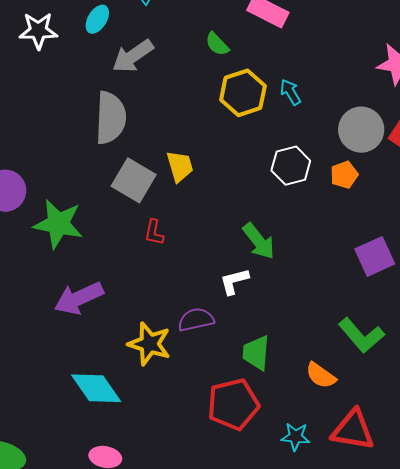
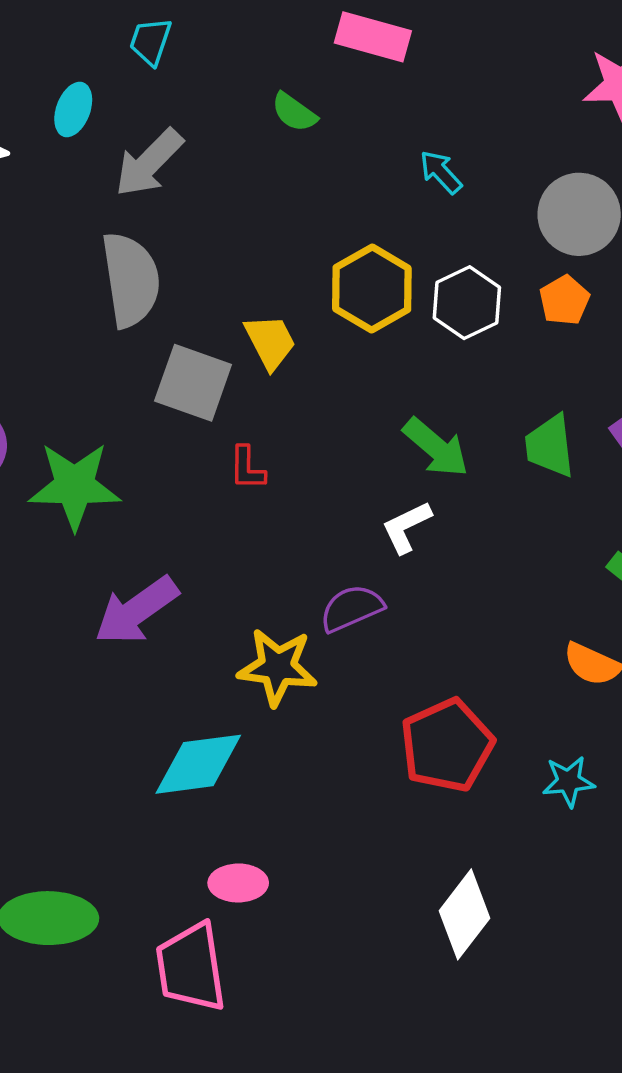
yellow hexagon: (243, 93) -> (372, 289), moved
green trapezoid: (256, 353) -> (550, 446), moved
cyan diamond: (96, 388) -> (198, 764), turned -52

